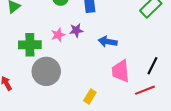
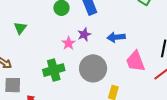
green cross: (30, 45) -> (54, 70), moved
gray circle: (46, 71) -> (93, 68), moved

